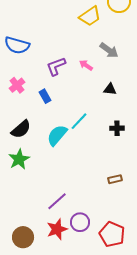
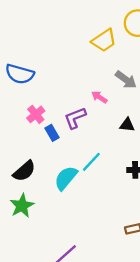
purple L-shape: (56, 66) -> (75, 118), moved
pink cross: (17, 85) -> (36, 114), moved

